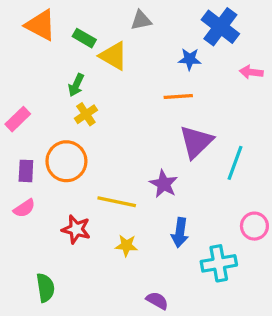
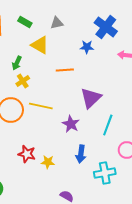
green rectangle: (84, 38) -> (25, 22), moved
orange line: (178, 96) -> (65, 70), moved
cyan line: (235, 163) -> (108, 125), moved
yellow line: (117, 202) -> (41, 106), moved
red star: (76, 229) -> (27, 154), moved

